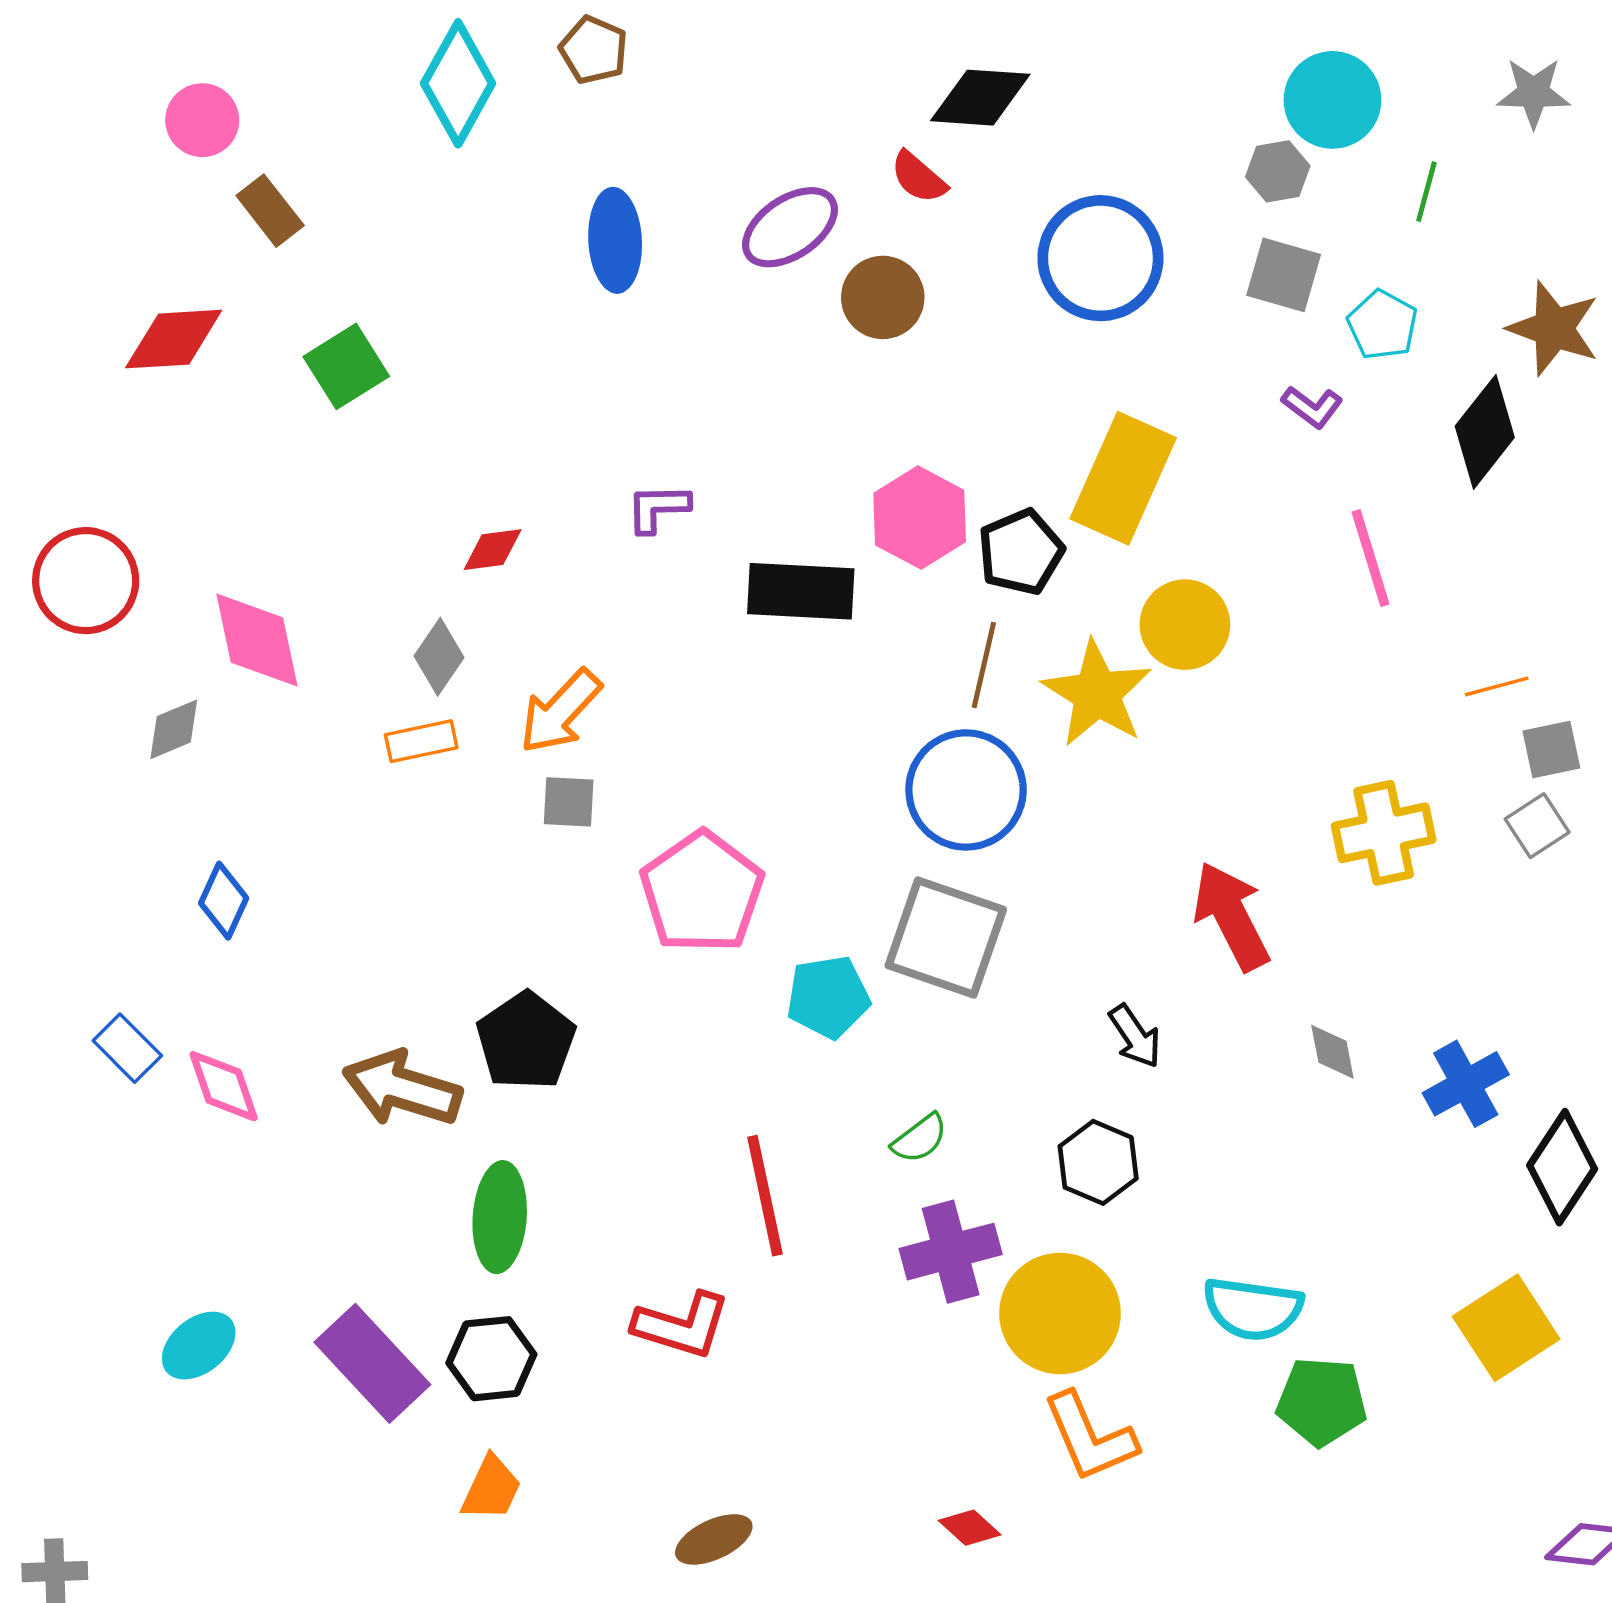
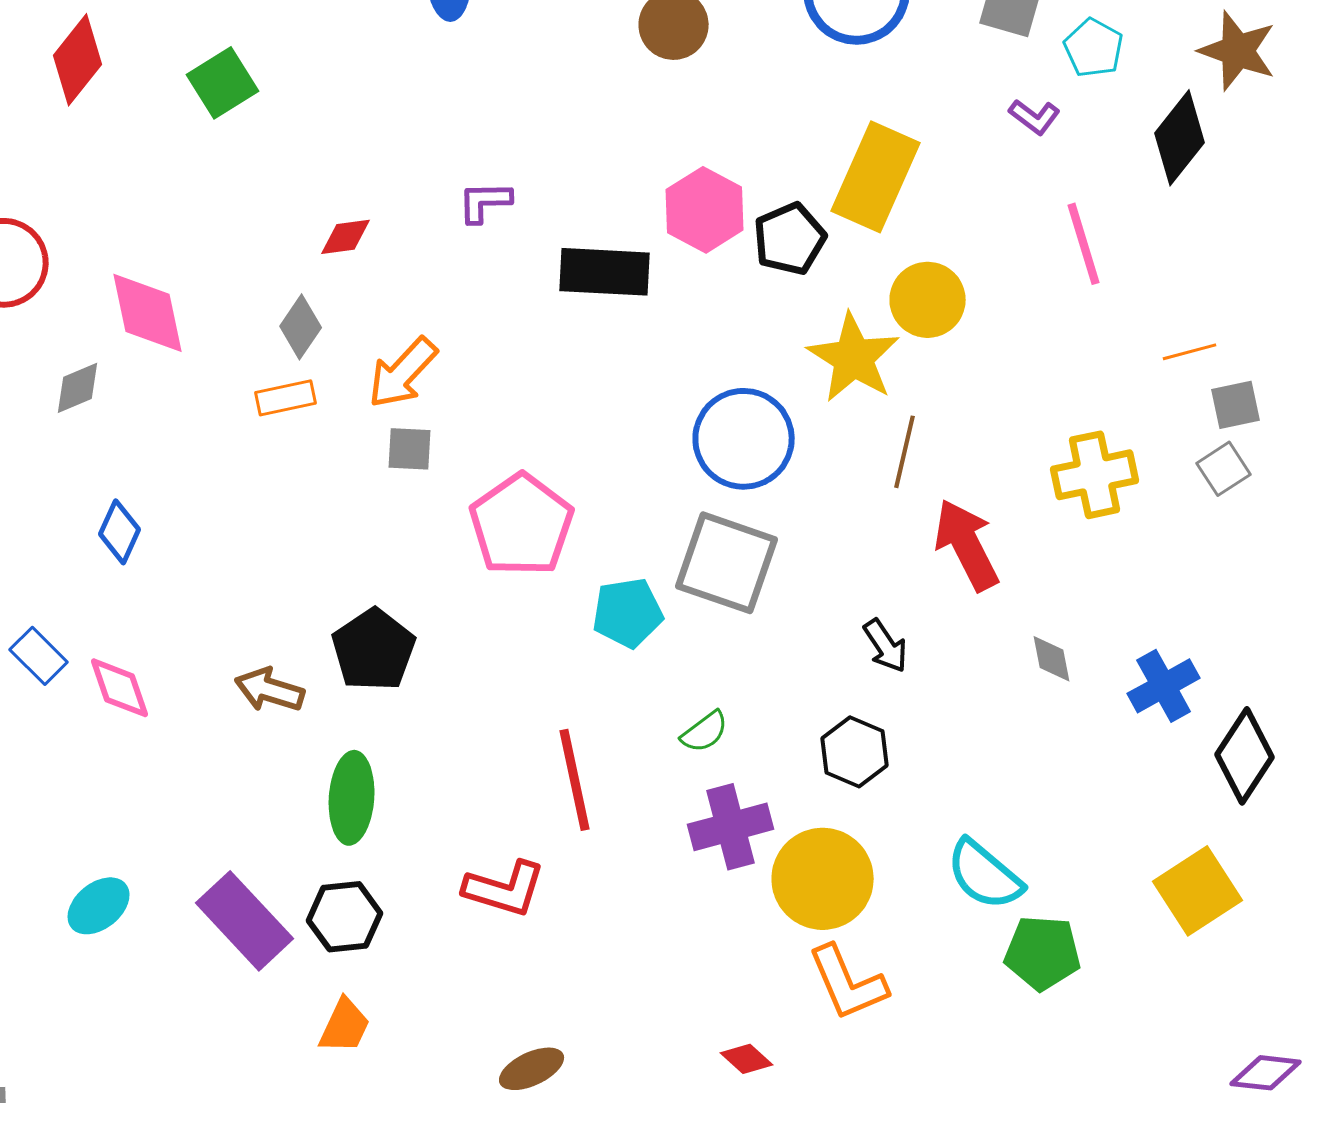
red diamond: (174, 339) -> (78, 60), turned -48
brown line: (984, 665) -> (905, 452), moved
brown arrow: (402, 1089) -> (270, 690), size x0.7
cyan semicircle: (1253, 1309) -> (985, 875), turned 32

